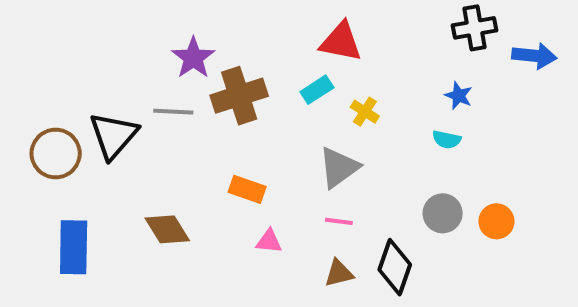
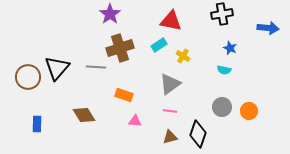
black cross: (475, 28) -> (222, 14), moved
purple star: (193, 58) -> (110, 14), moved
gray line: (173, 112) -> (96, 67), moved
blue rectangle: (74, 247) -> (37, 124), size x0.6

